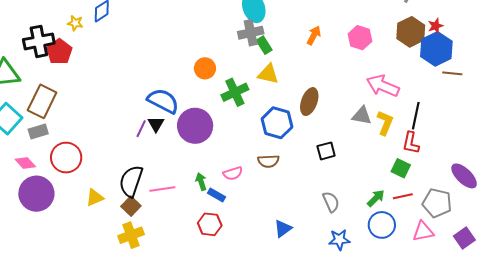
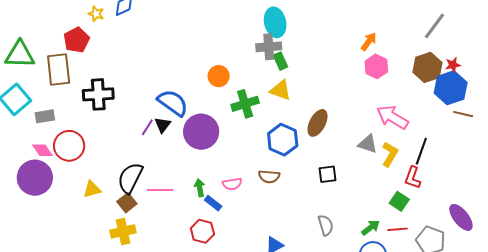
orange arrow: (314, 35) -> (369, 42), moved
black cross: (39, 41) -> (98, 94), moved
brown rectangle: (42, 101) -> (59, 69), moved, turned -40
pink diamond: (25, 163) -> (43, 150), moved

